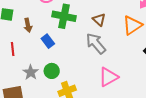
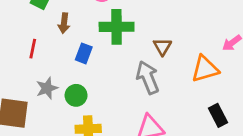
green cross: (64, 16) -> (117, 27), turned -30
blue rectangle: (48, 41) -> (84, 53), turned 40

